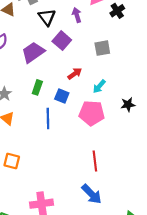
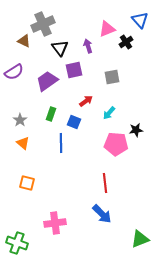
purple square: (62, 41) -> (74, 70), turned 36
pink pentagon: (92, 113) -> (116, 144), moved

